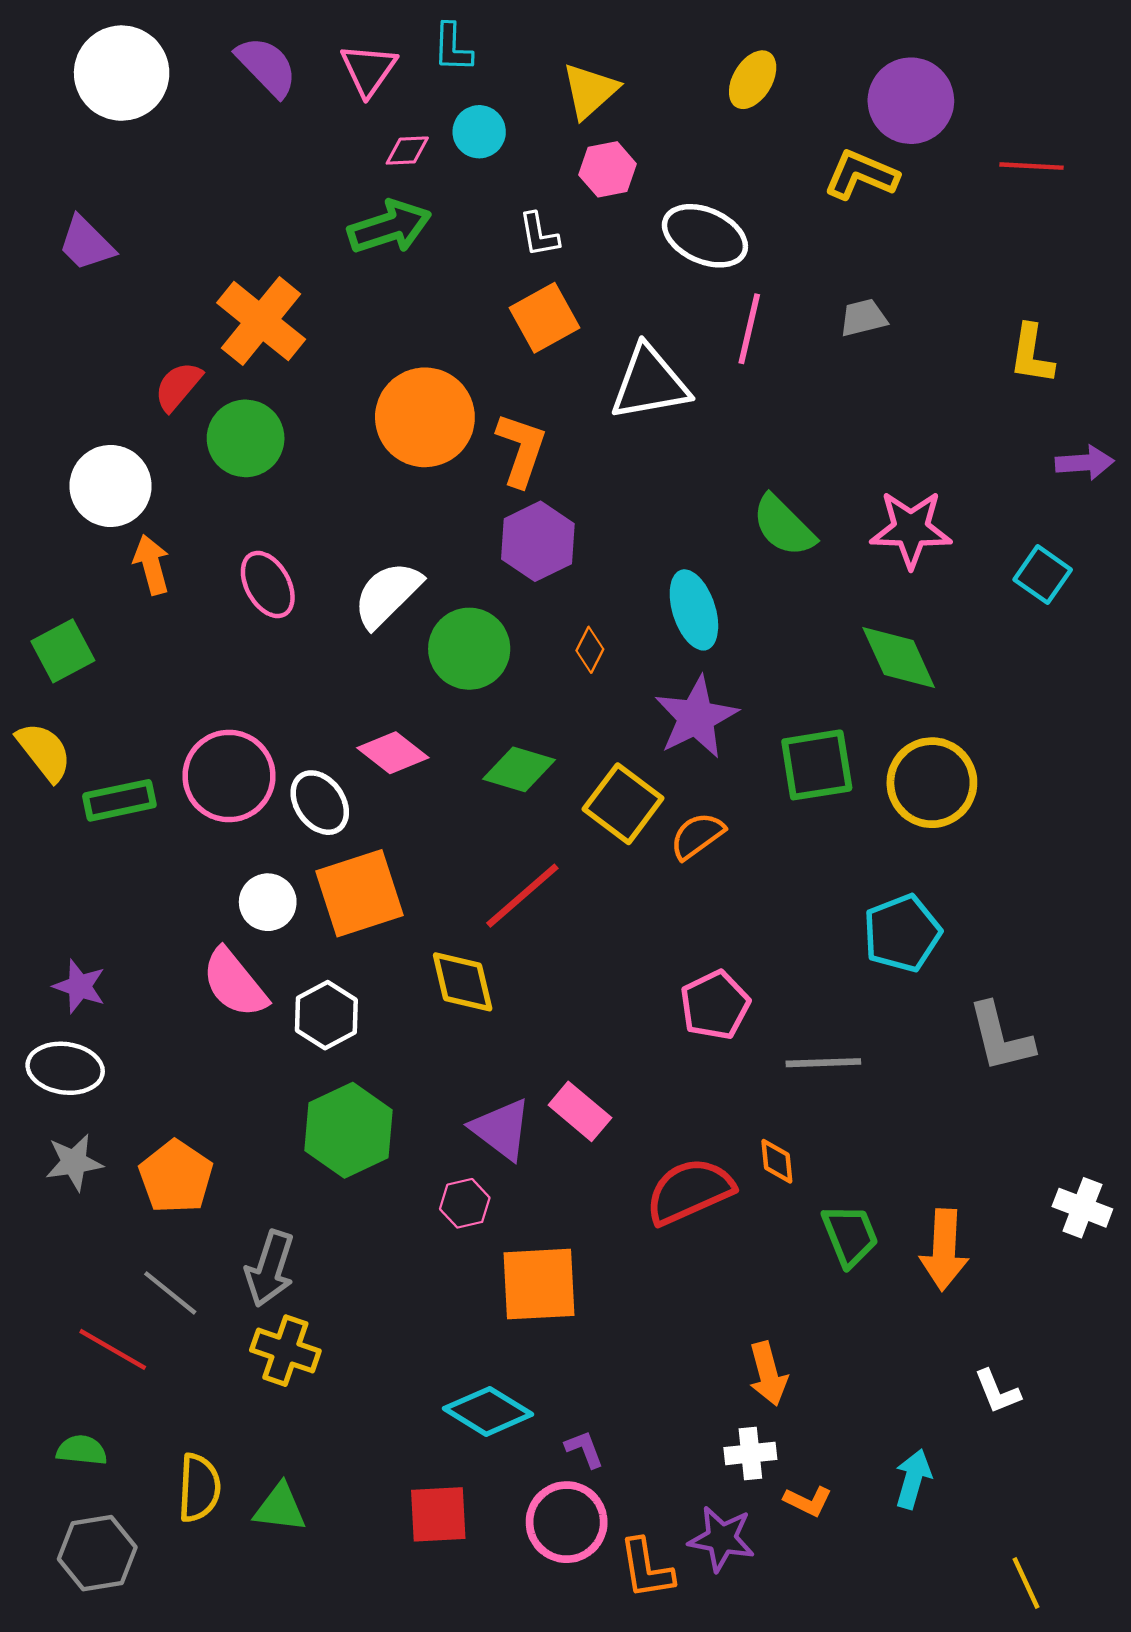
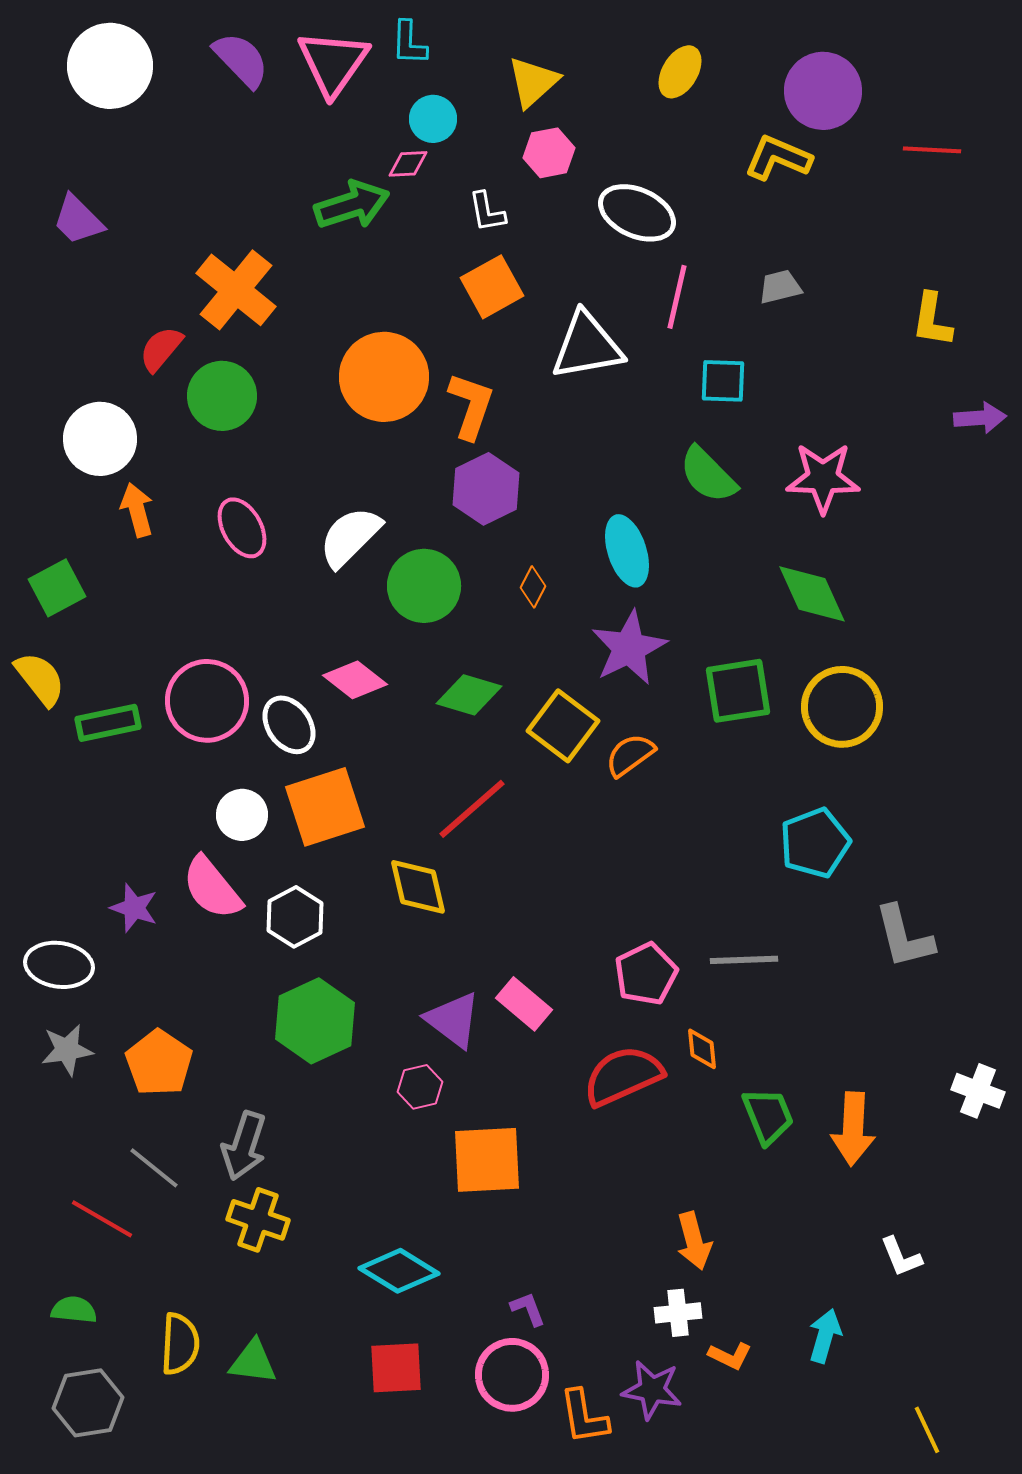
pink triangle: (368, 70) -> (333, 63), size x1.4
pink diamond: (407, 151) -> (408, 164), moved
cyan square: (1043, 575) -> (723, 381), moved, turned -33
purple star: (80, 986) -> (134, 908), moved
pink pentagon: (715, 1005) -> (646, 974), moved
cyan diamond: (488, 1411) -> (399, 1271), moved

